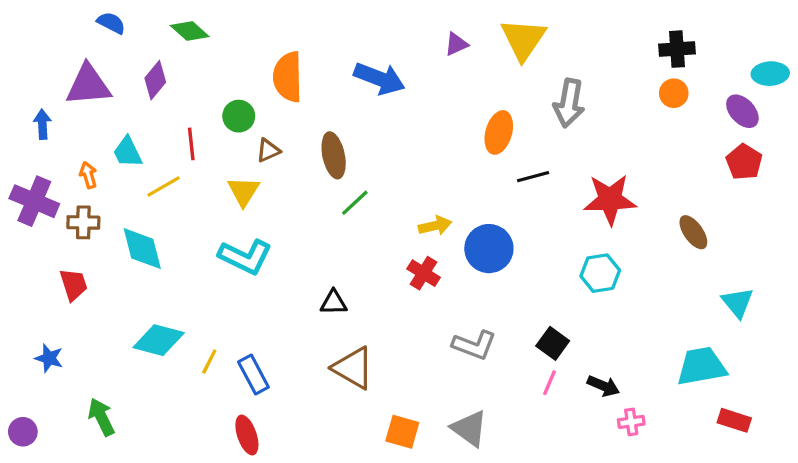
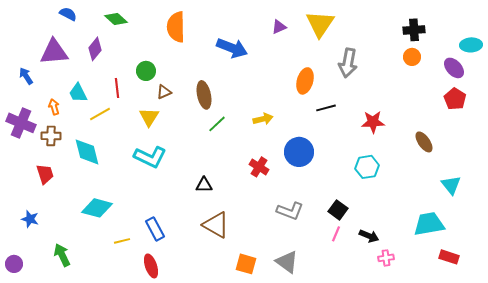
orange semicircle: (288, 77) -> (176, 27), moved
blue arrow: (42, 124) -> (26, 76), turned -30
red star: (610, 200) -> (373, 122), size x0.7
yellow arrow: (435, 226) -> (263, 119), moved
yellow line: (209, 361) -> (122, 241), moved, turned 49

